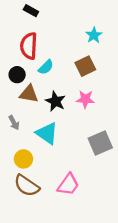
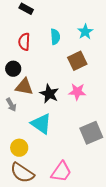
red semicircle: (29, 46) -> (24, 42), size x0.7
cyan semicircle: (46, 67) -> (55, 37), moved, turned -49
gray arrow: (14, 123) -> (11, 105), moved

